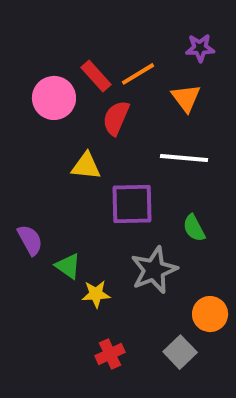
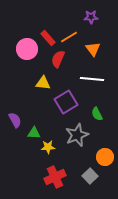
purple star: (200, 48) -> (91, 17), moved
purple square: (132, 204) -> (66, 102), turned -30
green triangle: (68, 266) -> (34, 133), turned -32
red cross: (110, 354) -> (55, 177), size x1.5

